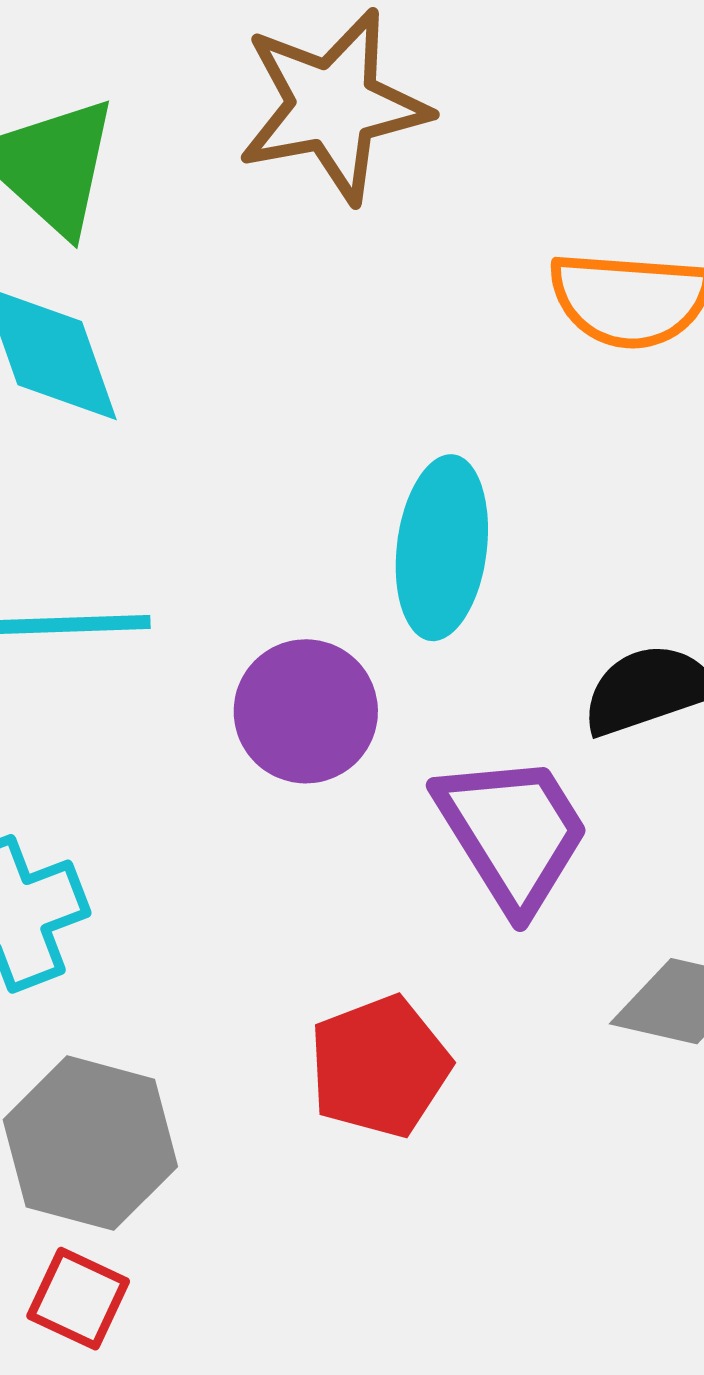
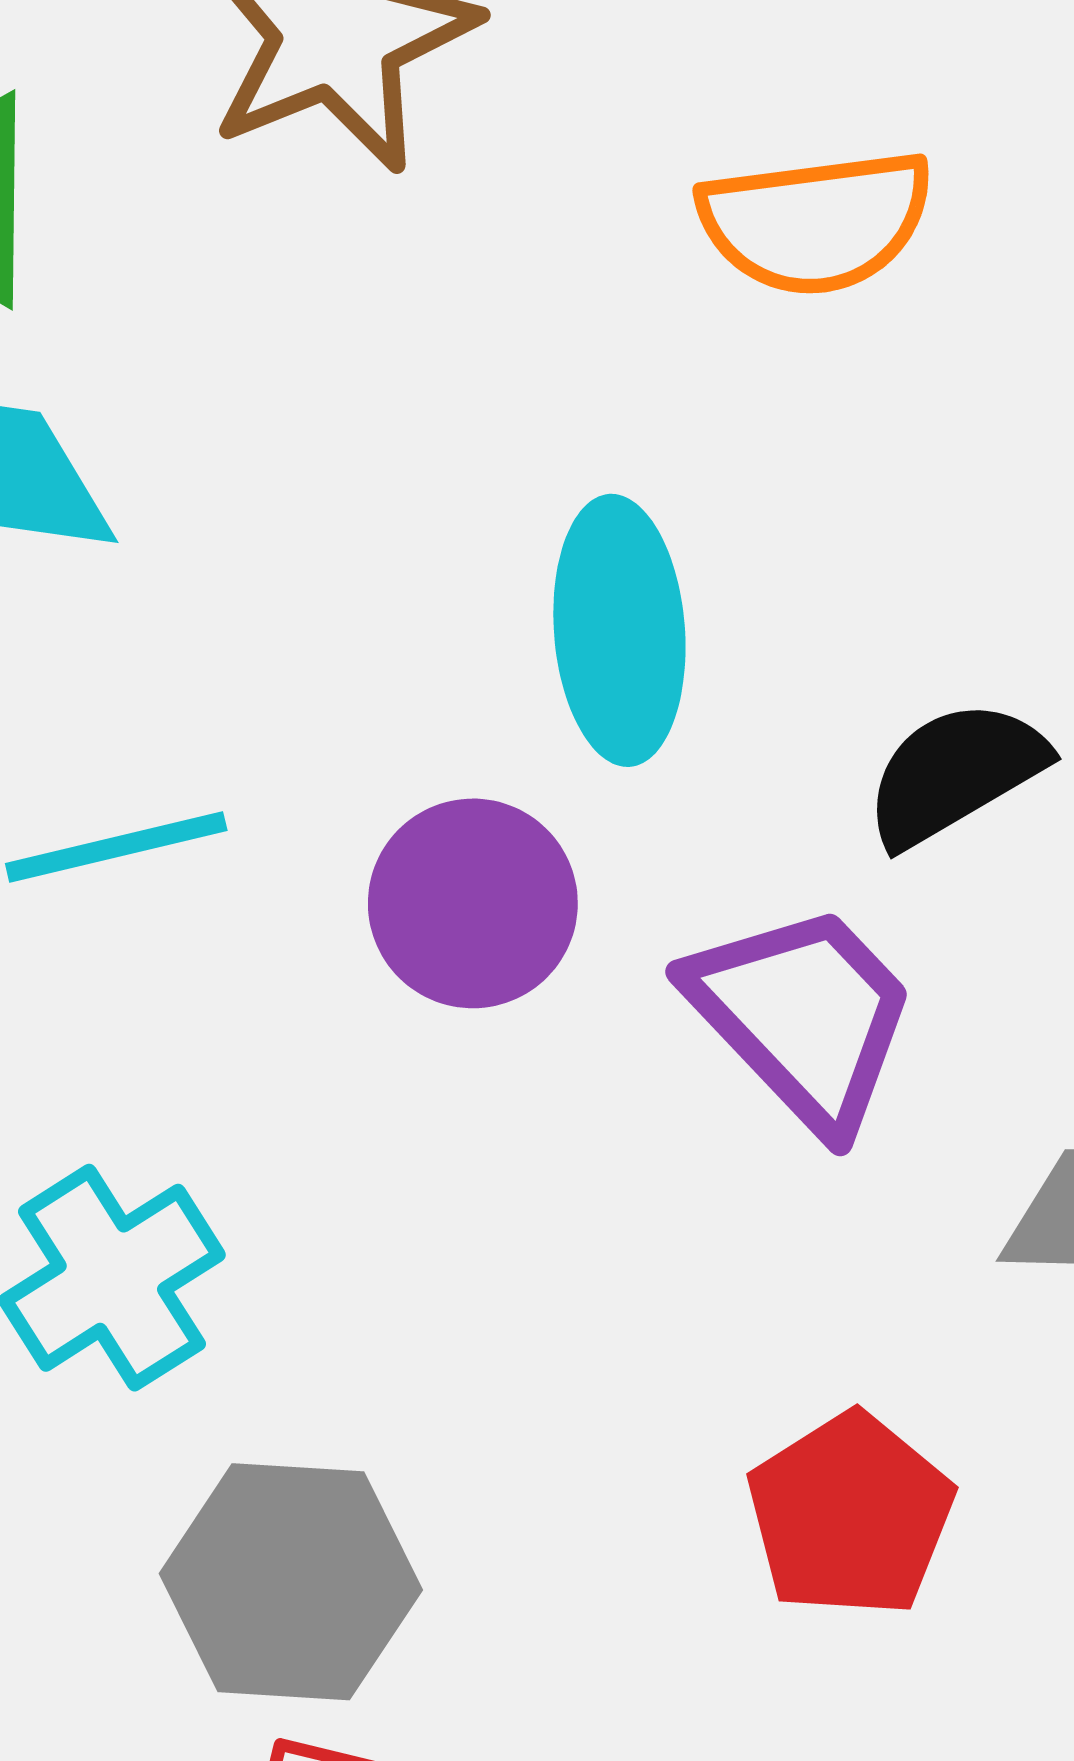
red pentagon: (380, 1067) -> (850, 1515), moved

